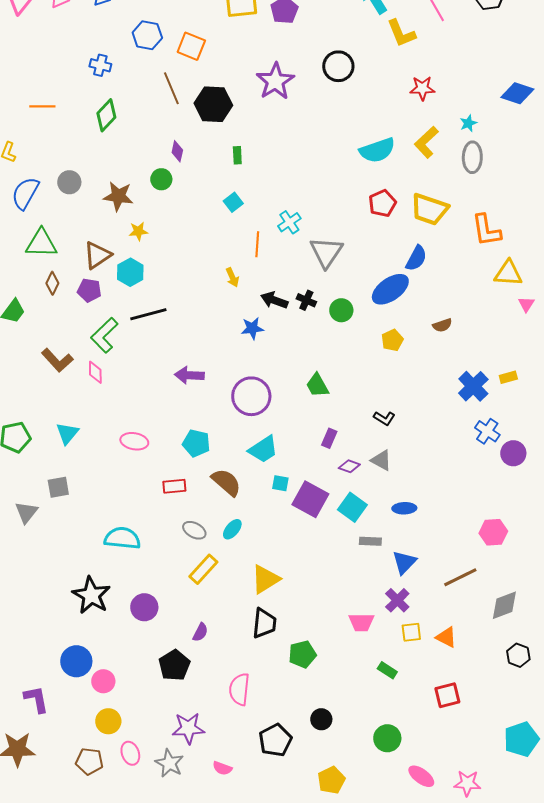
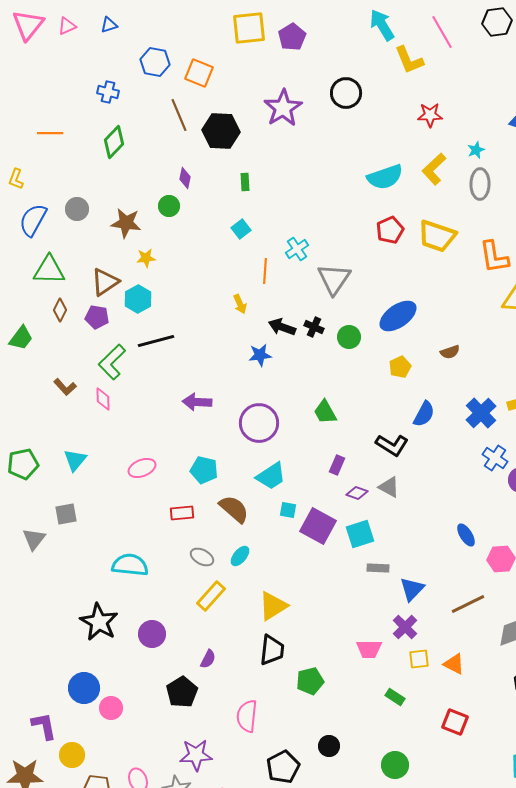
blue semicircle: (416, 258) -> (424, 414), moved
brown L-shape: (57, 360) -> (65, 387), size x0.7
black L-shape: (384, 418) -> (392, 445), size x1.5
pink ellipse: (134, 441) -> (142, 468), turned -32
cyan square: (352, 507) -> (360, 534), turned 36
blue ellipse: (404, 508) -> (466, 535), moved, turned 60
red square: (447, 695) -> (455, 722), turned 36
yellow circle: (108, 721) -> (72, 755), moved

